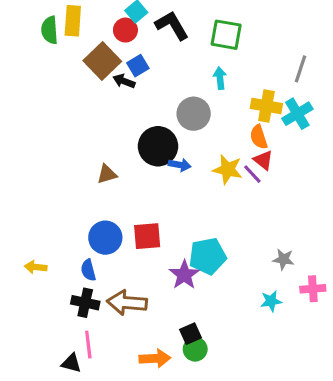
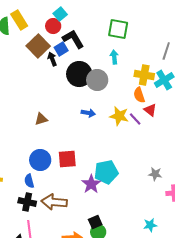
yellow rectangle: (73, 21) -> (19, 20), turned -36
black L-shape: (172, 25) -> (73, 39), moved
black arrow: (124, 81) -> (52, 59), turned 48
black circle: (158, 146) -> (79, 74), moved
red triangle: (263, 160) -> (150, 110), moved
cyan star: (271, 301) -> (150, 225), moved

